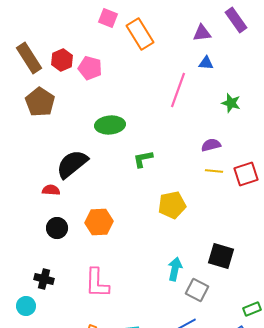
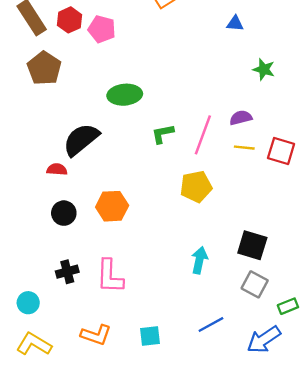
pink line: (178, 90) -> (203, 135), moved
red square: (246, 174) -> (281, 151), turned 35
black cross: (44, 279) -> (67, 272), moved, turned -30
gray square: (197, 290) -> (255, 284), moved

